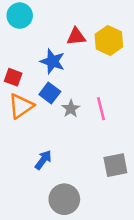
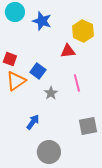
red triangle: (76, 37) -> (68, 51), moved
blue star: (52, 61) -> (42, 21), moved
gray star: (71, 109) -> (51, 93), moved

